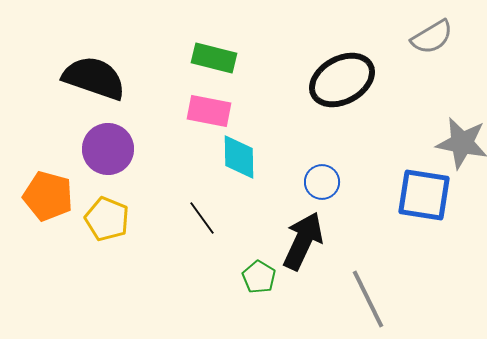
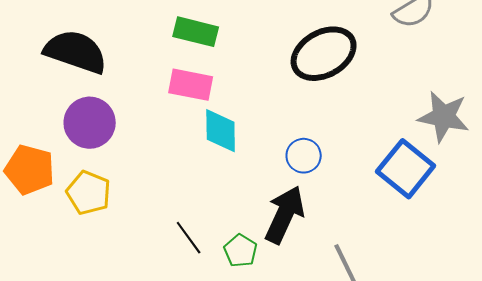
blue square: (424, 195) -> (406, 169), turned 30
black line: (202, 218) -> (189, 238), moved

